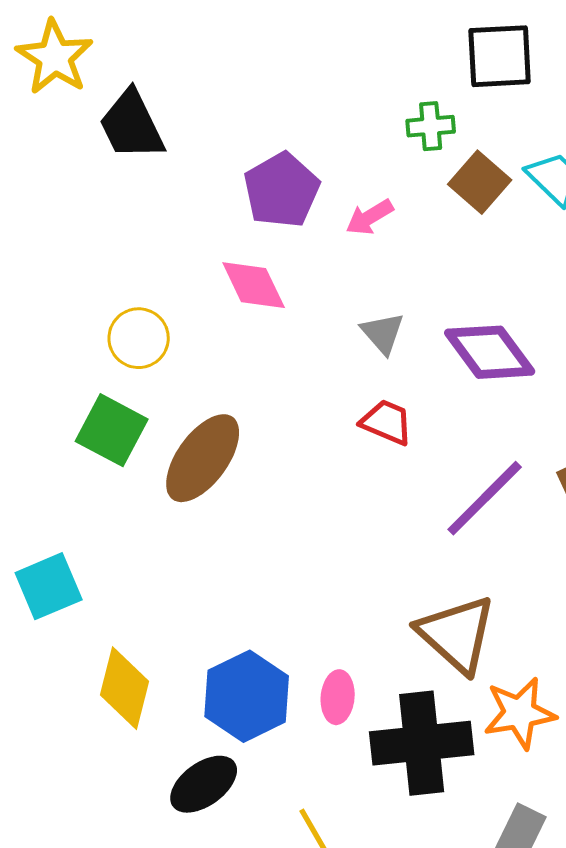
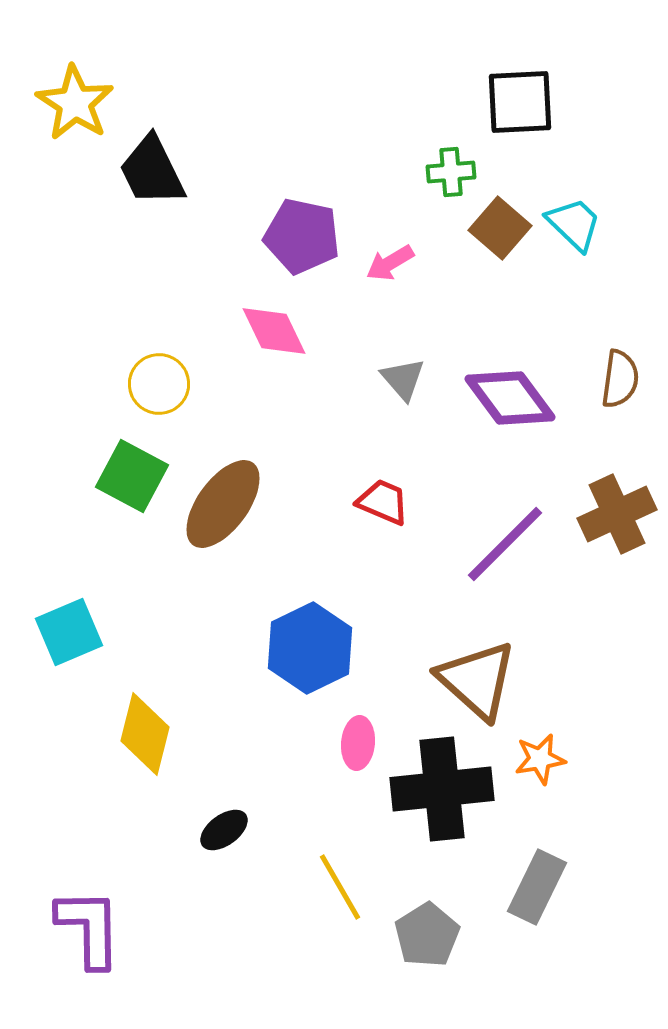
purple pentagon: (282, 190) -> (302, 236), turned -30
red trapezoid: (387, 422) -> (383, 502), moved
blue hexagon: (247, 696) -> (310, 648), moved
orange star: (520, 713) -> (540, 759), size x0.7
black ellipse: (204, 784) -> (224, 830), size x0.7

